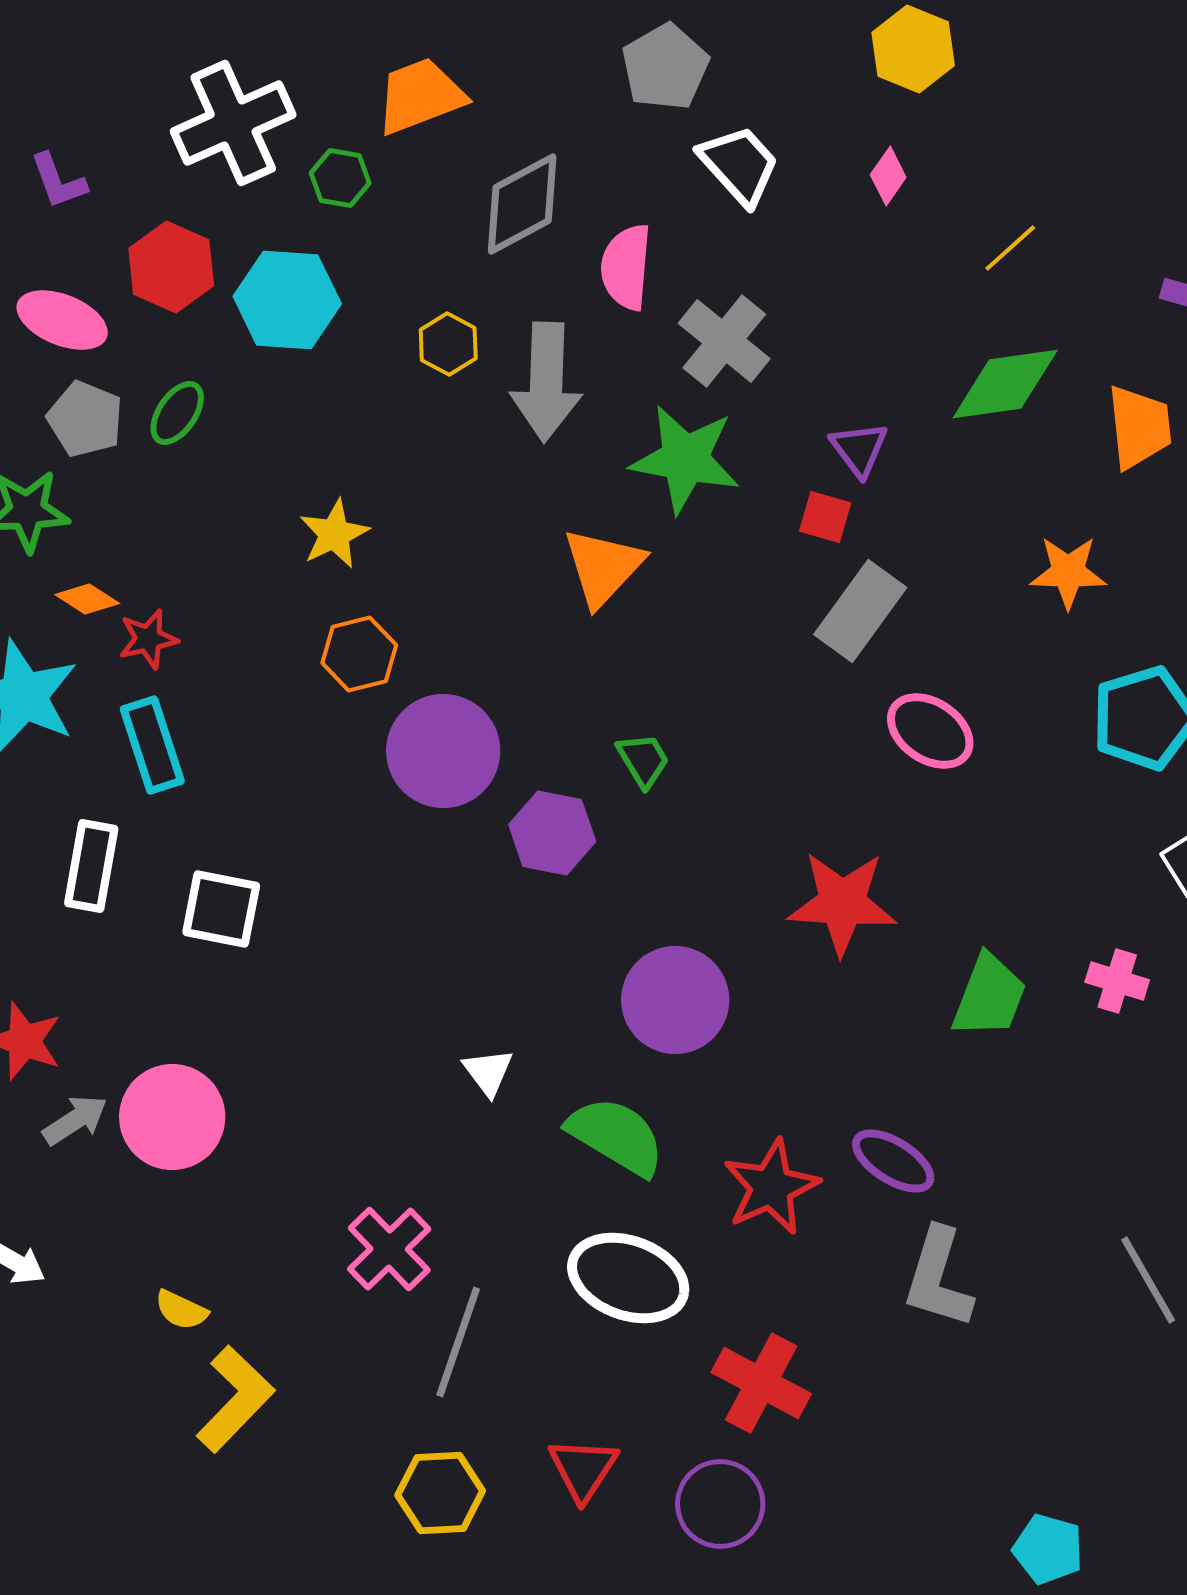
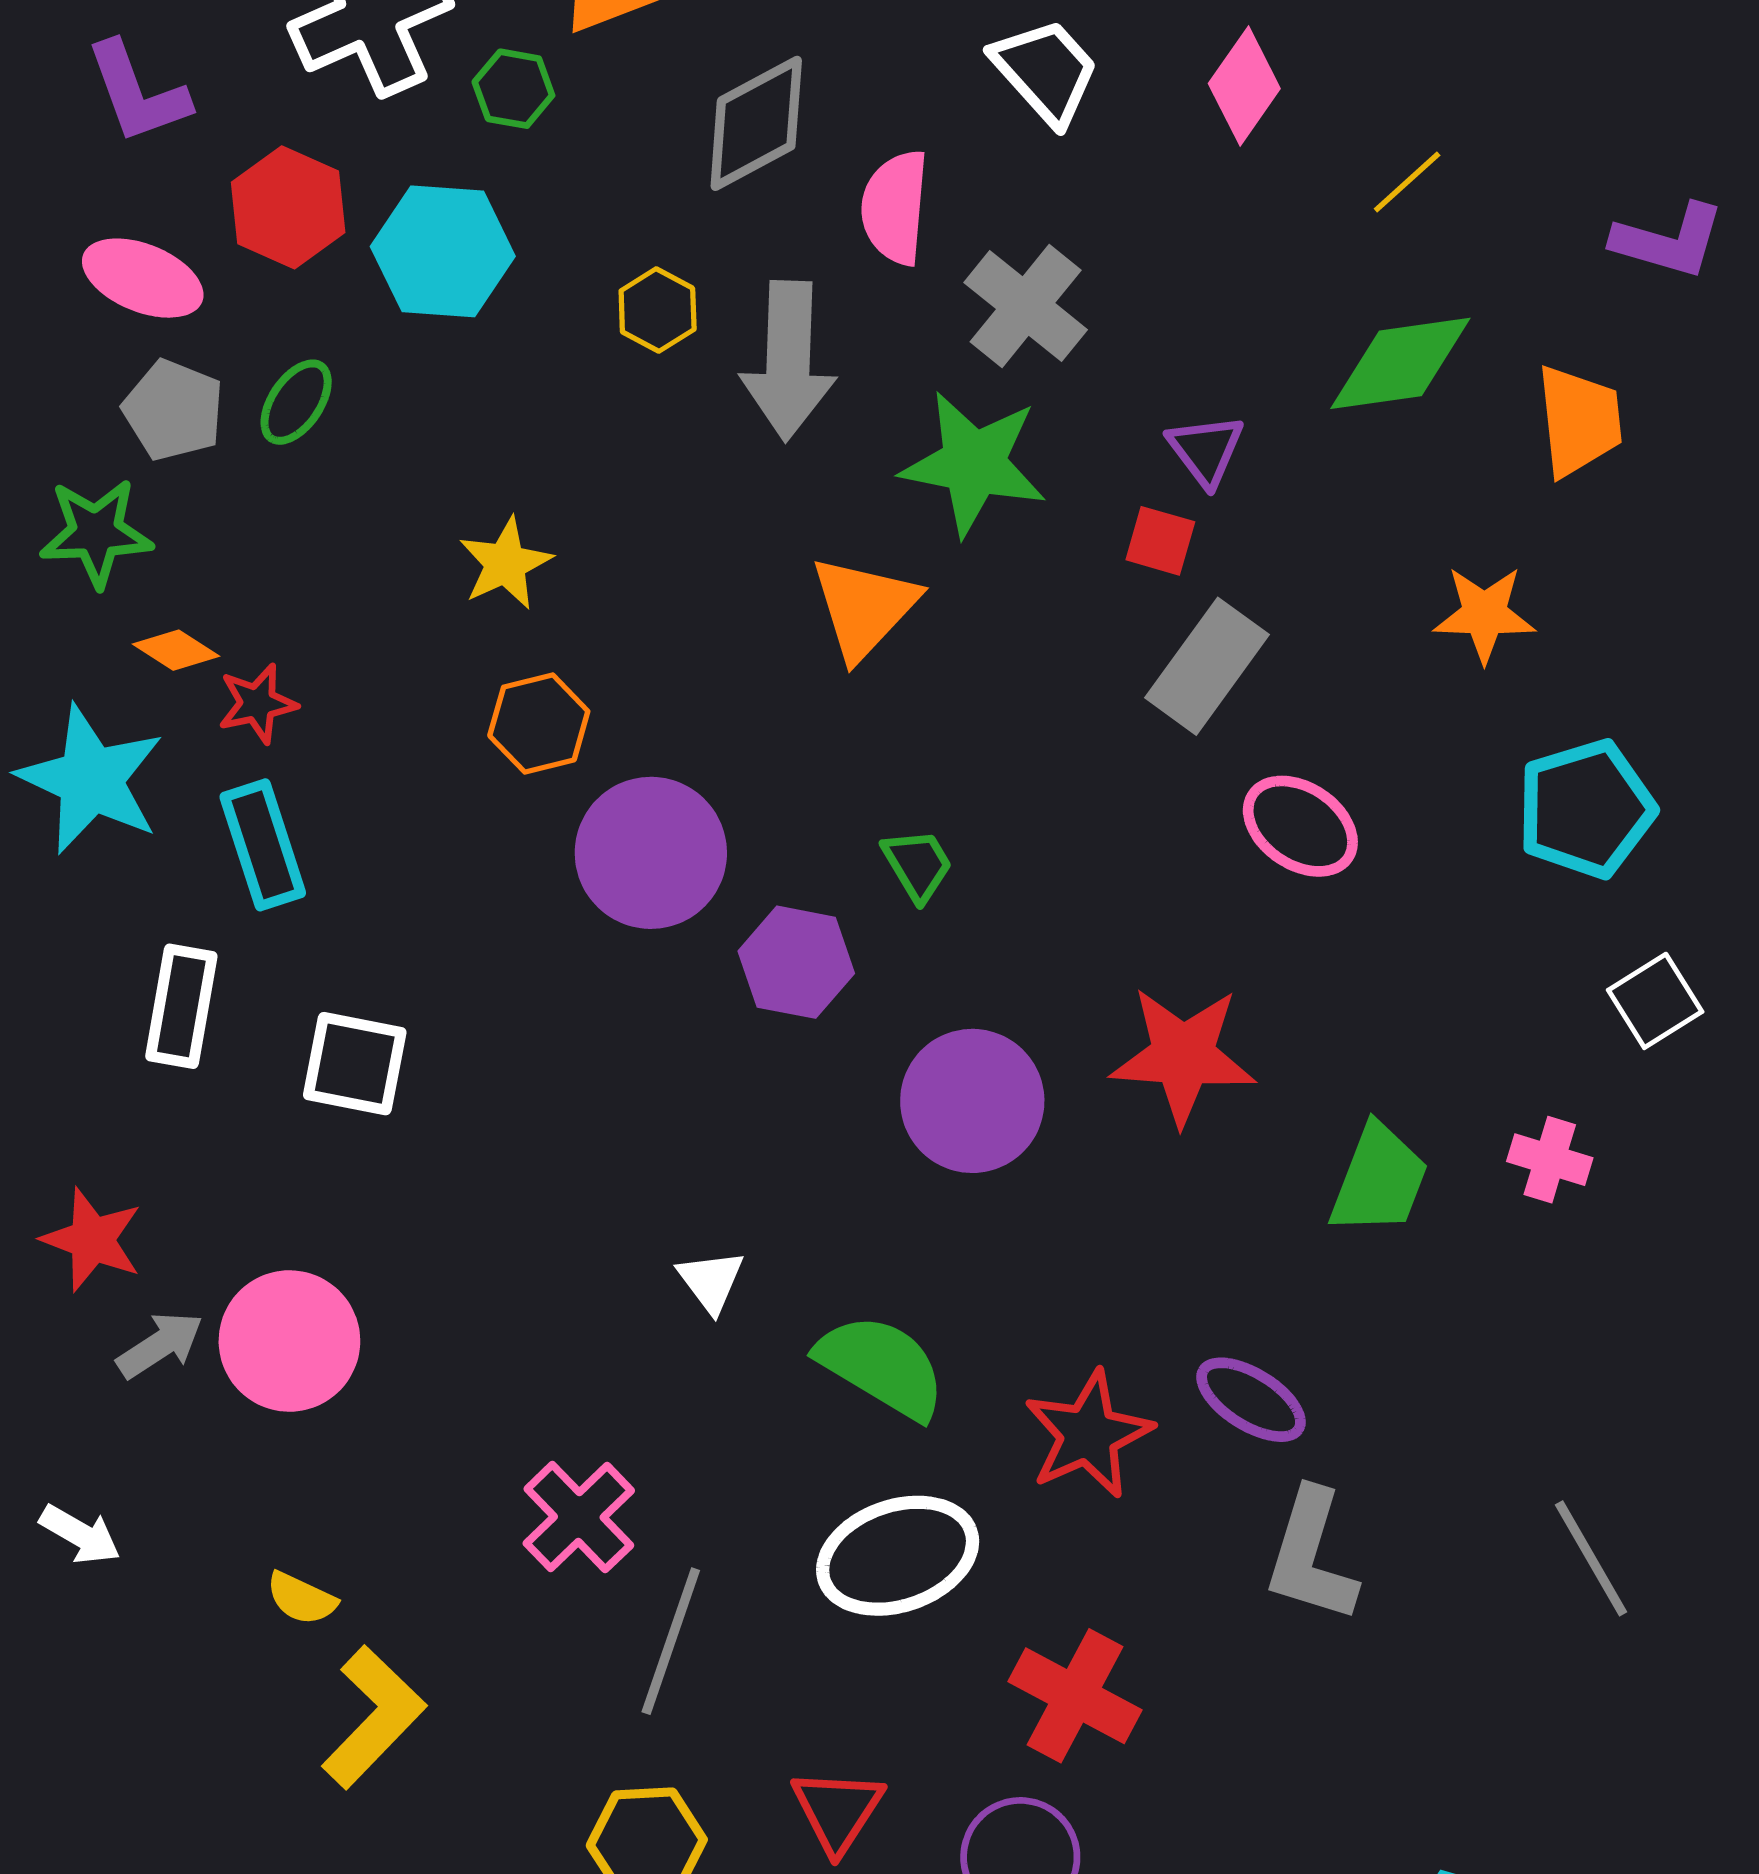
pink diamond: (888, 176) -> (1244, 86), size x1.5
purple L-shape: (58, 181) -> (137, 93), size x1.4
purple circle: (675, 1000) -> (972, 1101), moved
white ellipse: (628, 1278) -> (898, 1556), turned -39

